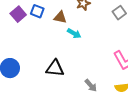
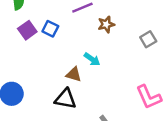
brown triangle: (60, 17) -> (74, 74), moved

